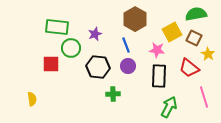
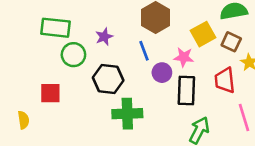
red square: (51, 64) -> (50, 93), moved
purple circle: (128, 66) -> (162, 73), moved
red trapezoid: (189, 68) -> (225, 80), turned 45
green cross: (113, 94) -> (127, 114), size x1.6

